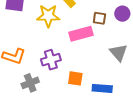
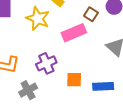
yellow star: (48, 16) -> (38, 18), turned 30
brown square: (99, 18) -> (91, 14), turned 32

